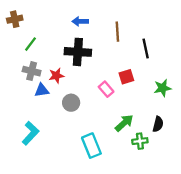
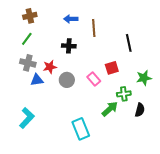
brown cross: (15, 19) -> (30, 16), moved
brown line: (117, 32) -> (94, 28), moved
black cross: (78, 52) -> (69, 46), size x0.6
gray circle: (71, 103) -> (67, 80), moved
green cross: (140, 141) -> (124, 94), moved

